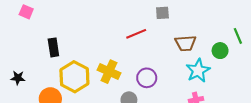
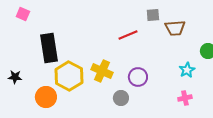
brown trapezoid: (185, 43) -> (175, 28), moved
black rectangle: (53, 47) -> (49, 48), size x1.6
cyan star: (198, 71) -> (187, 70), size x0.7

